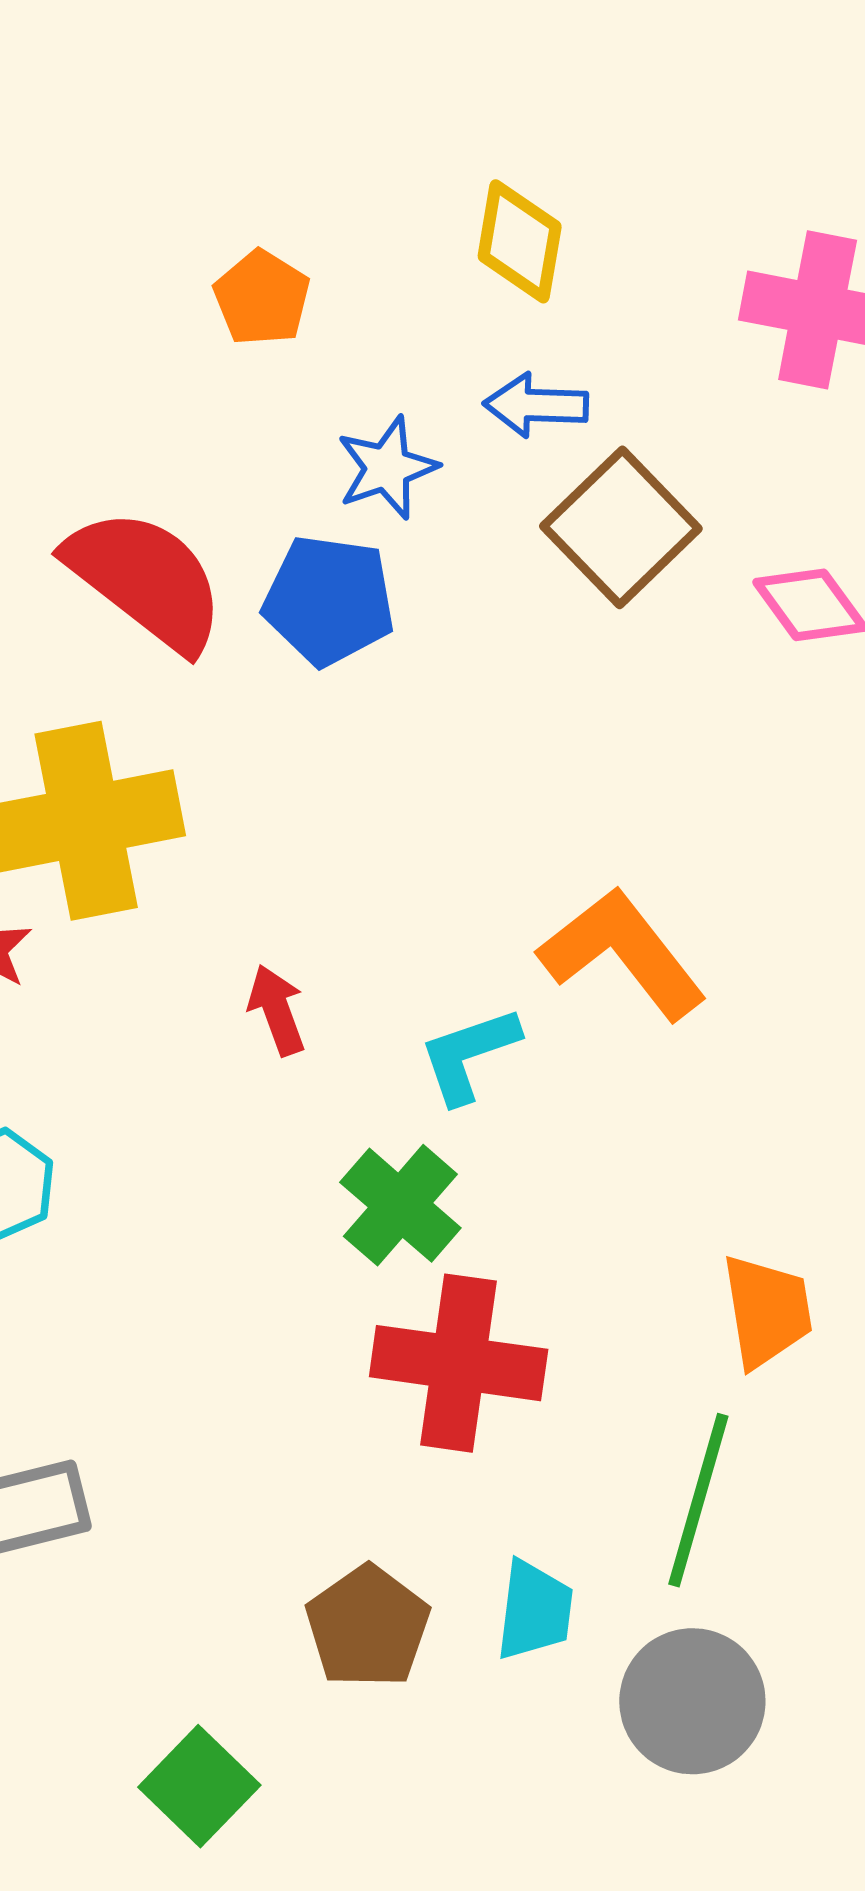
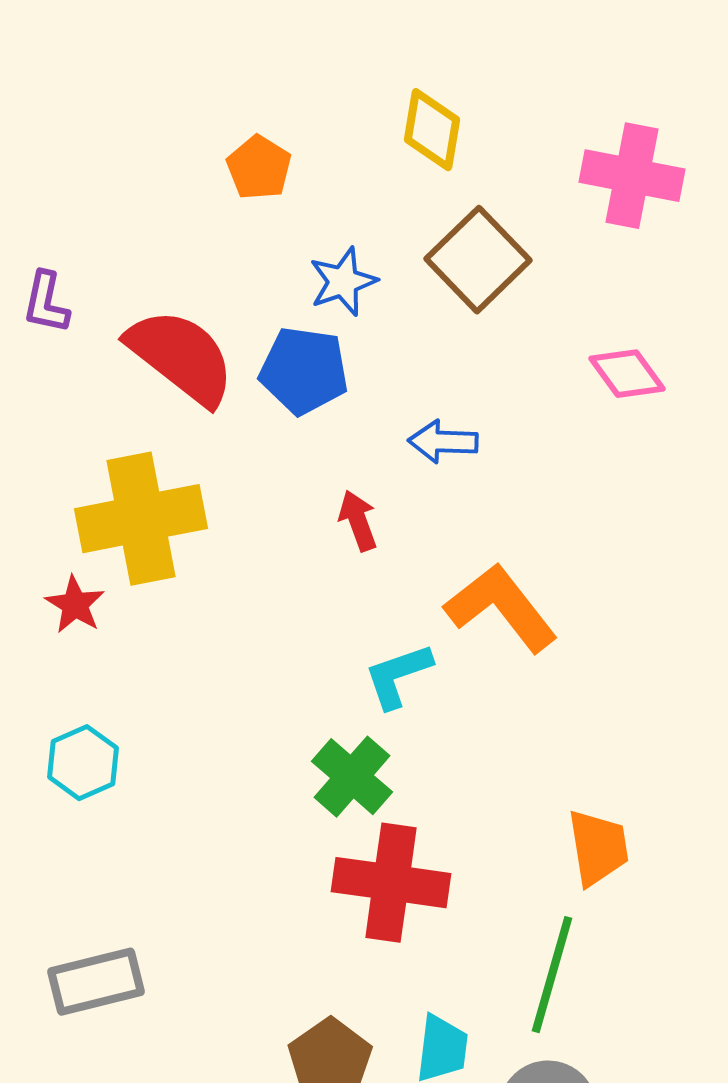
blue arrow: (536, 405) -> (443, 442), moved
brown square: (621, 527) -> (478, 260), moved
red arrow: (277, 1010) -> (358, 521), moved

